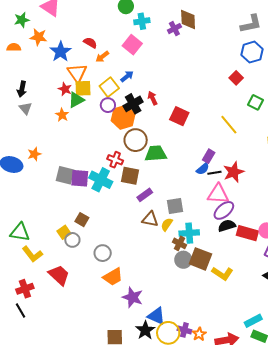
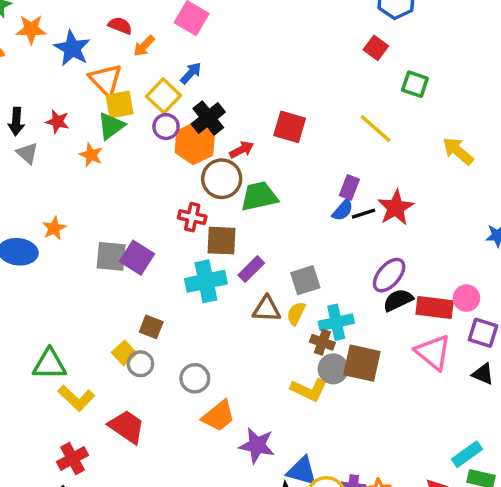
red star: (65, 89) -> (57, 122), moved
red arrow: (153, 98) -> (242, 150), moved, turned 96
purple square: (80, 178) -> (137, 258), turned 36
cyan cross: (101, 180) -> (206, 281), moved, turned -30
pink triangle: (218, 194) -> (433, 352), moved, turned 45
yellow L-shape: (222, 273) -> (309, 390), moved

